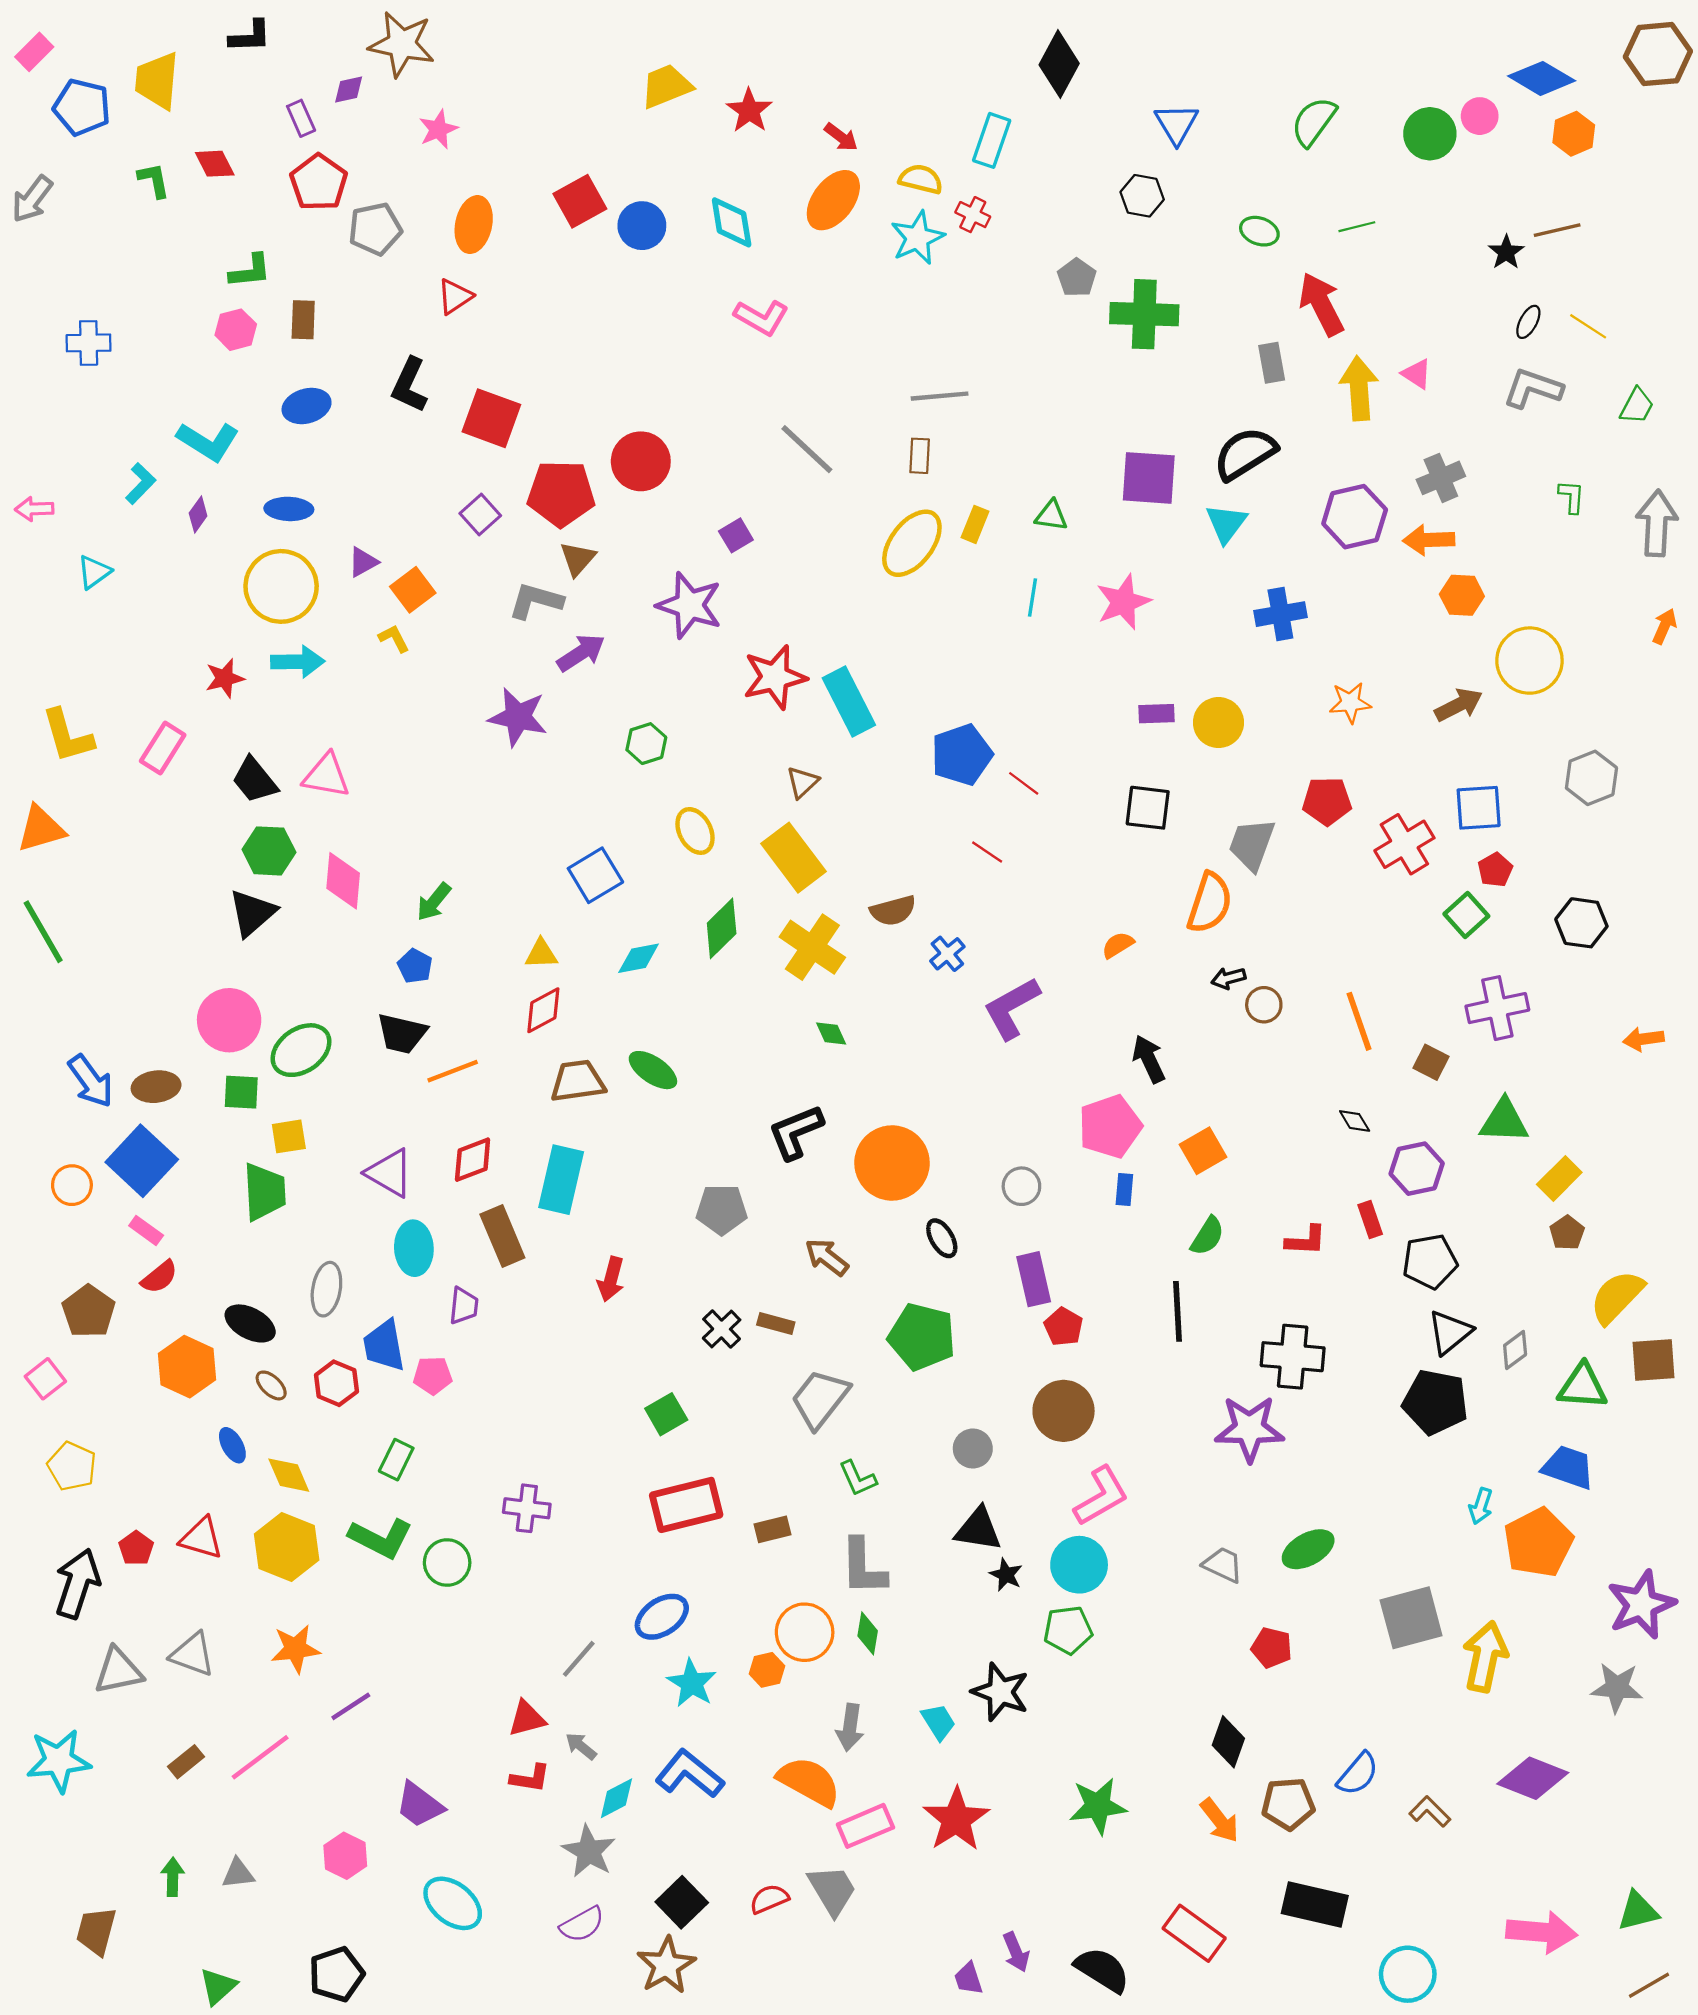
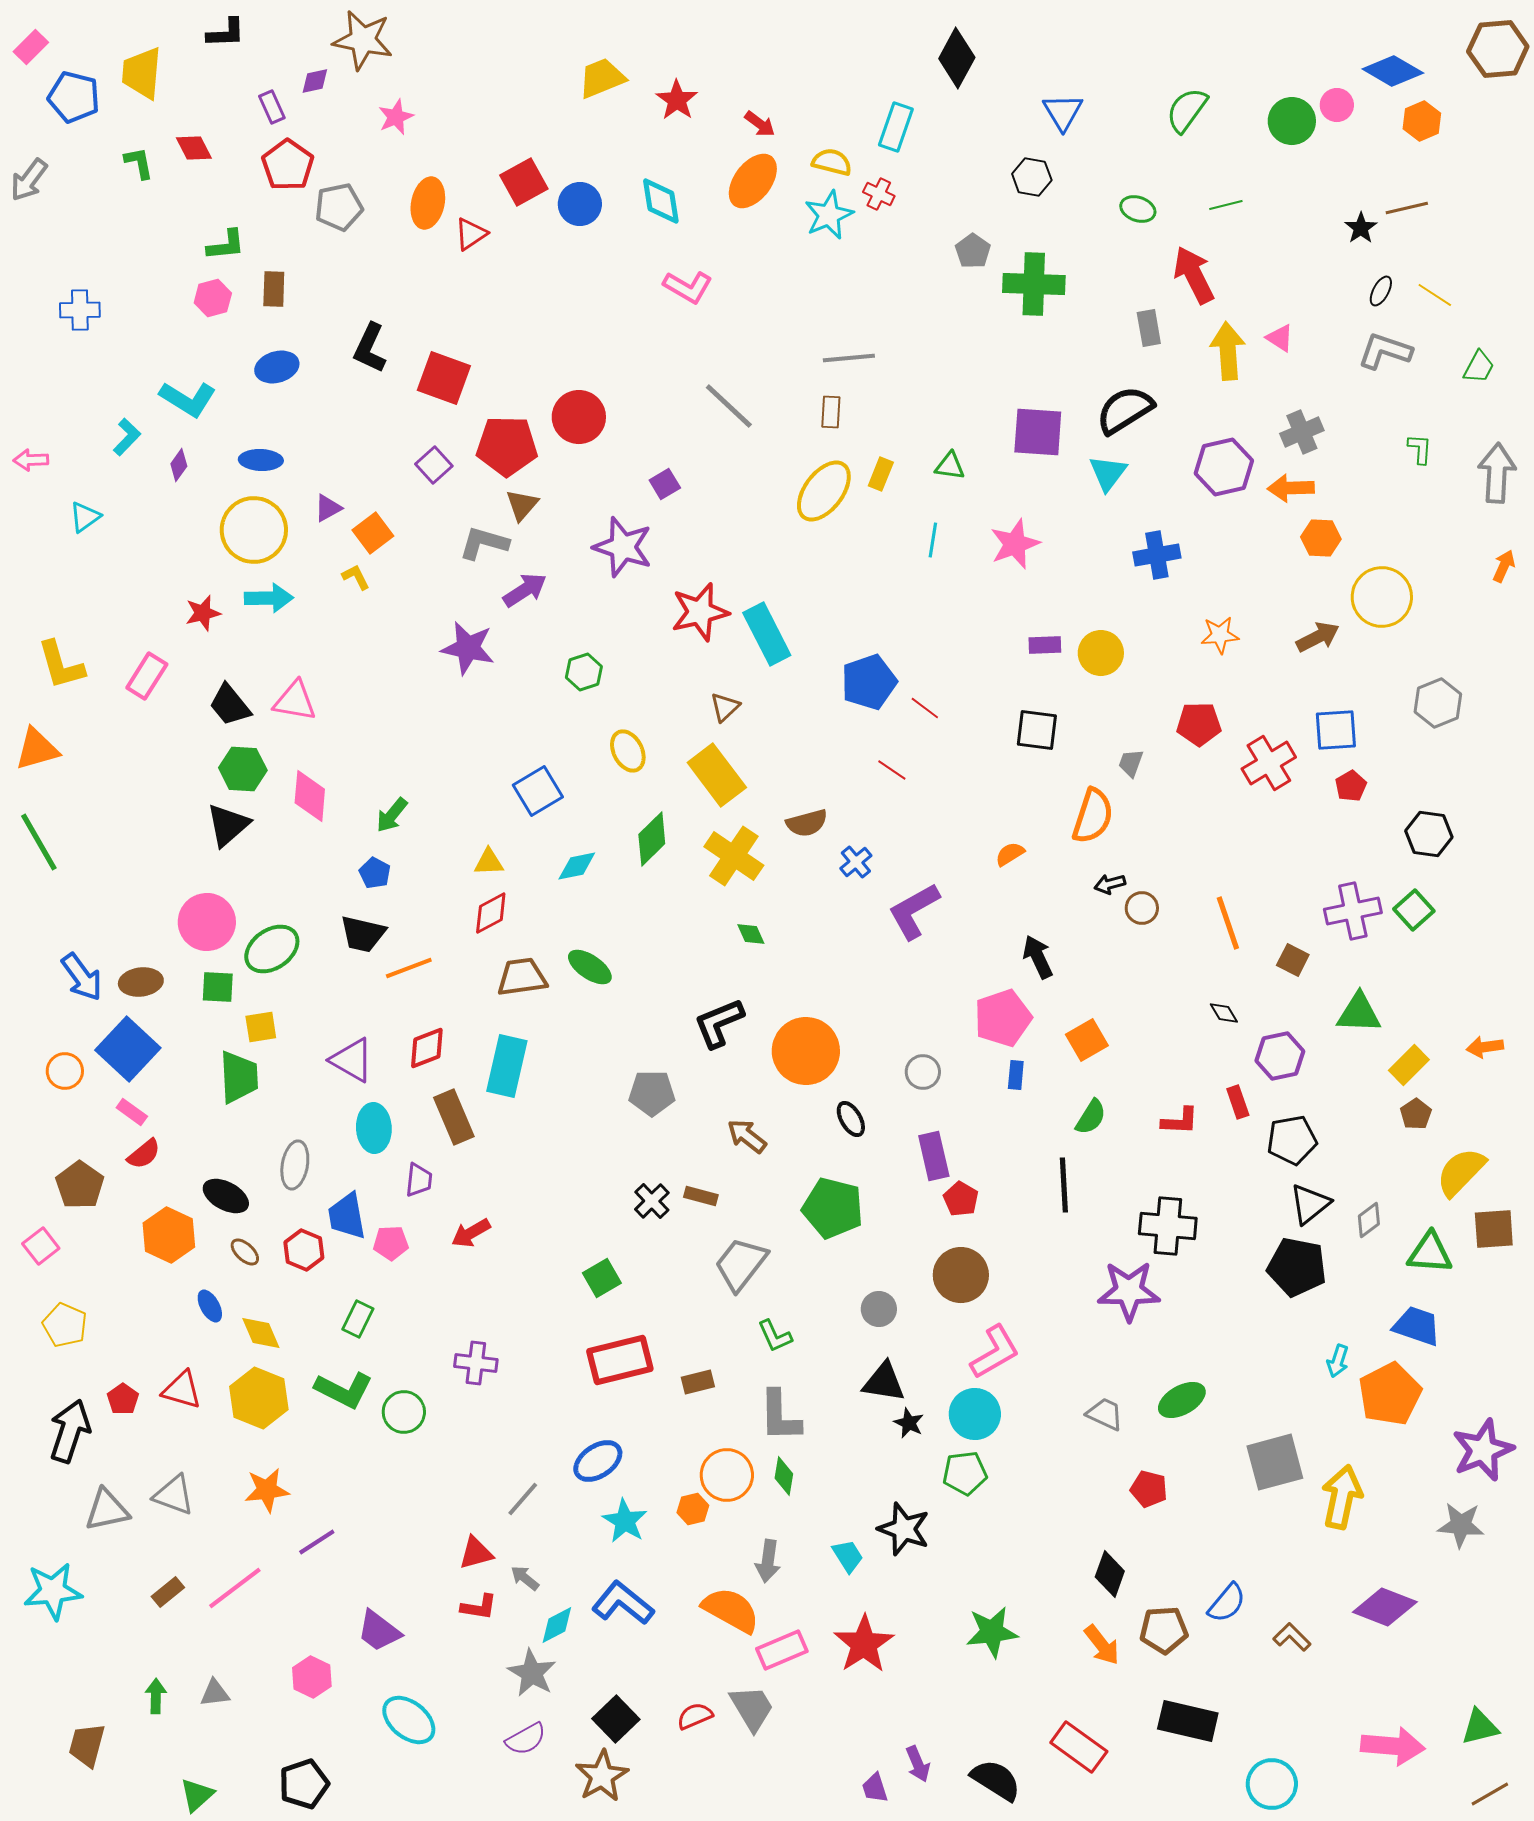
red triangle: (455, 296) -> (471, 234), moved
gray trapezoid: (1252, 844) -> (1131, 763), size x0.6
green square: (1466, 915) -> (1414, 910), moved
orange arrow: (1643, 1039) -> (1485, 1047), moved
red arrow: (611, 1279) -> (471, 1233), moved, turned 45

